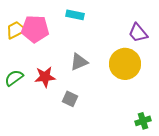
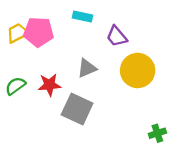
purple trapezoid: (138, 33) -> (117, 36), moved
gray square: (70, 99) -> (77, 109), size x1.8

